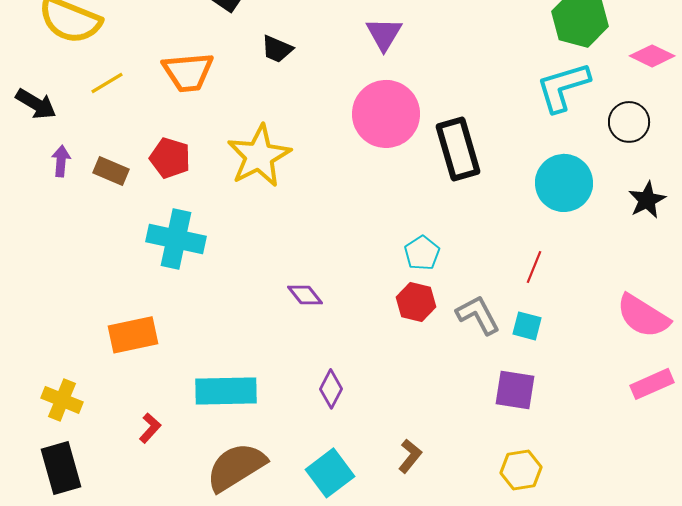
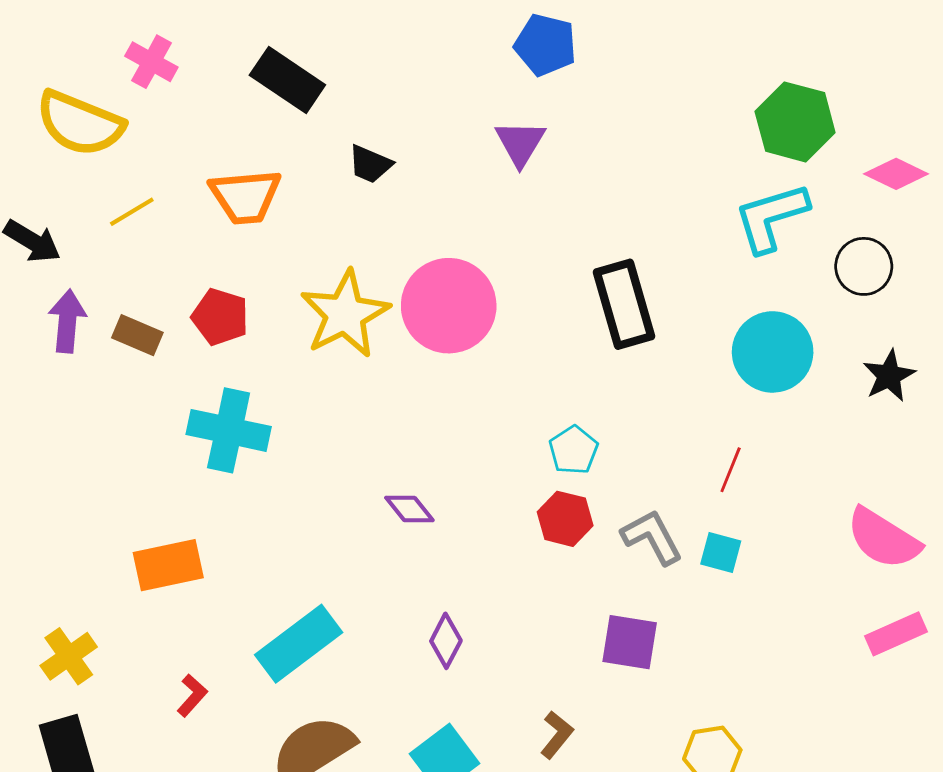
pink circle: (386, 114) -> (449, 306), moved
purple arrow: (61, 161) -> (67, 321), size x1.4
purple square: (515, 390) -> (630, 642), moved
cyan rectangle: (226, 391) -> (299, 644), turned -36
yellow cross: (62, 400) -> (69, 656), turned 33

